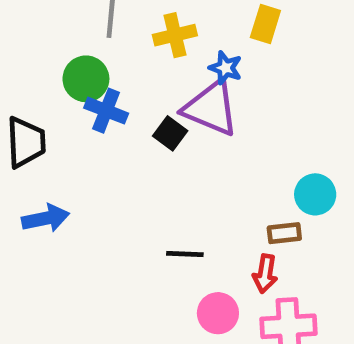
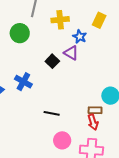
purple triangle: (211, 108) -> (71, 53), size x0.6
blue cross: (106, 111) -> (23, 82), moved
red arrow: (265, 274) -> (93, 122), moved, turned -35

